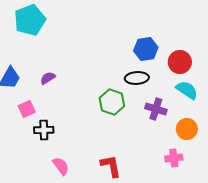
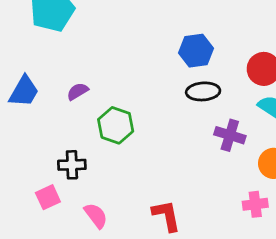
blue hexagon: (146, 49) -> (196, 51), moved
green hexagon: (112, 102) -> (116, 125), moved
pink square: (27, 109) -> (48, 197), moved

